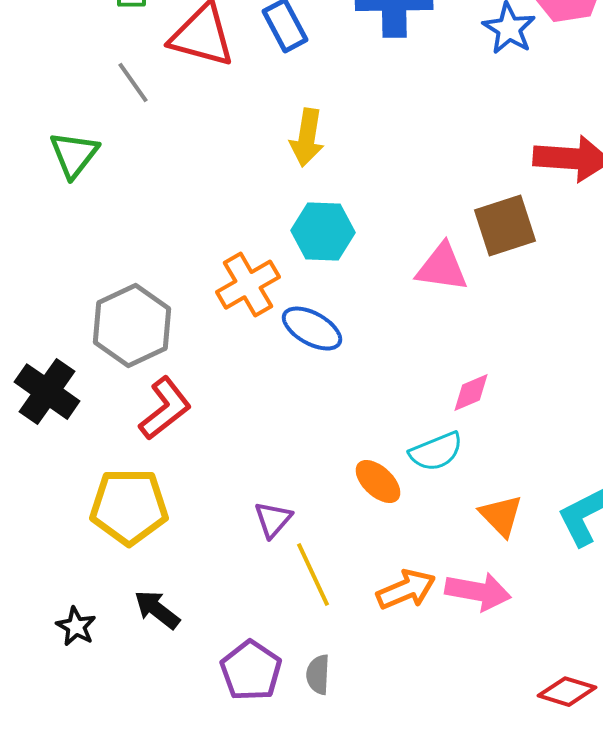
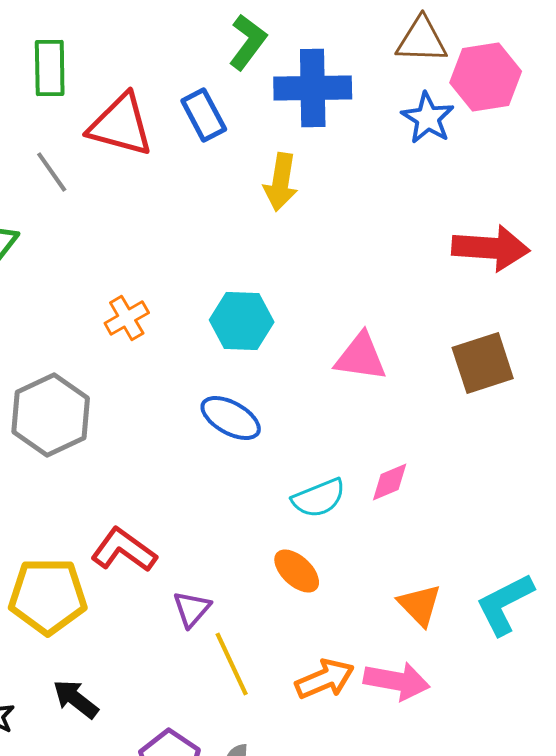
yellow arrow: (307, 138) -> (281, 182), moved
brown square: (505, 226) -> (483, 363), moved
orange cross: (248, 285) -> (127, 318), moved, size x0.7
red L-shape: (165, 409) -> (124, 550), moved, turned -106
cyan semicircle: (436, 452) -> (319, 498), moved

